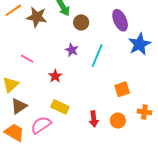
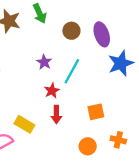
brown circle: (81, 22) -> (71, 31), moved
red star: (55, 76) -> (52, 91), moved
red arrow: (94, 119) -> (56, 114), moved

